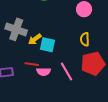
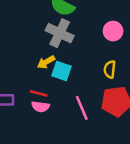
gray cross: (16, 29) -> (60, 33), moved
pink semicircle: (43, 72) -> (40, 107), moved

